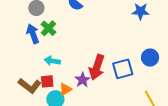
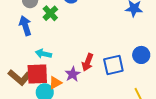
green cross: (48, 28) -> (50, 13), moved
red arrow: (97, 67) -> (88, 62), size x0.7
red square: (47, 81) -> (37, 74), size x1.6

